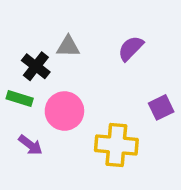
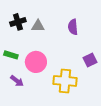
purple semicircle: (131, 48) -> (73, 27), turned -49
black cross: (36, 66) -> (18, 22), moved, turned 35

